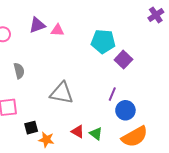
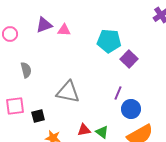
black square: (31, 128) -> (38, 116), moved
red triangle: (78, 132) -> (84, 130), turned -40

